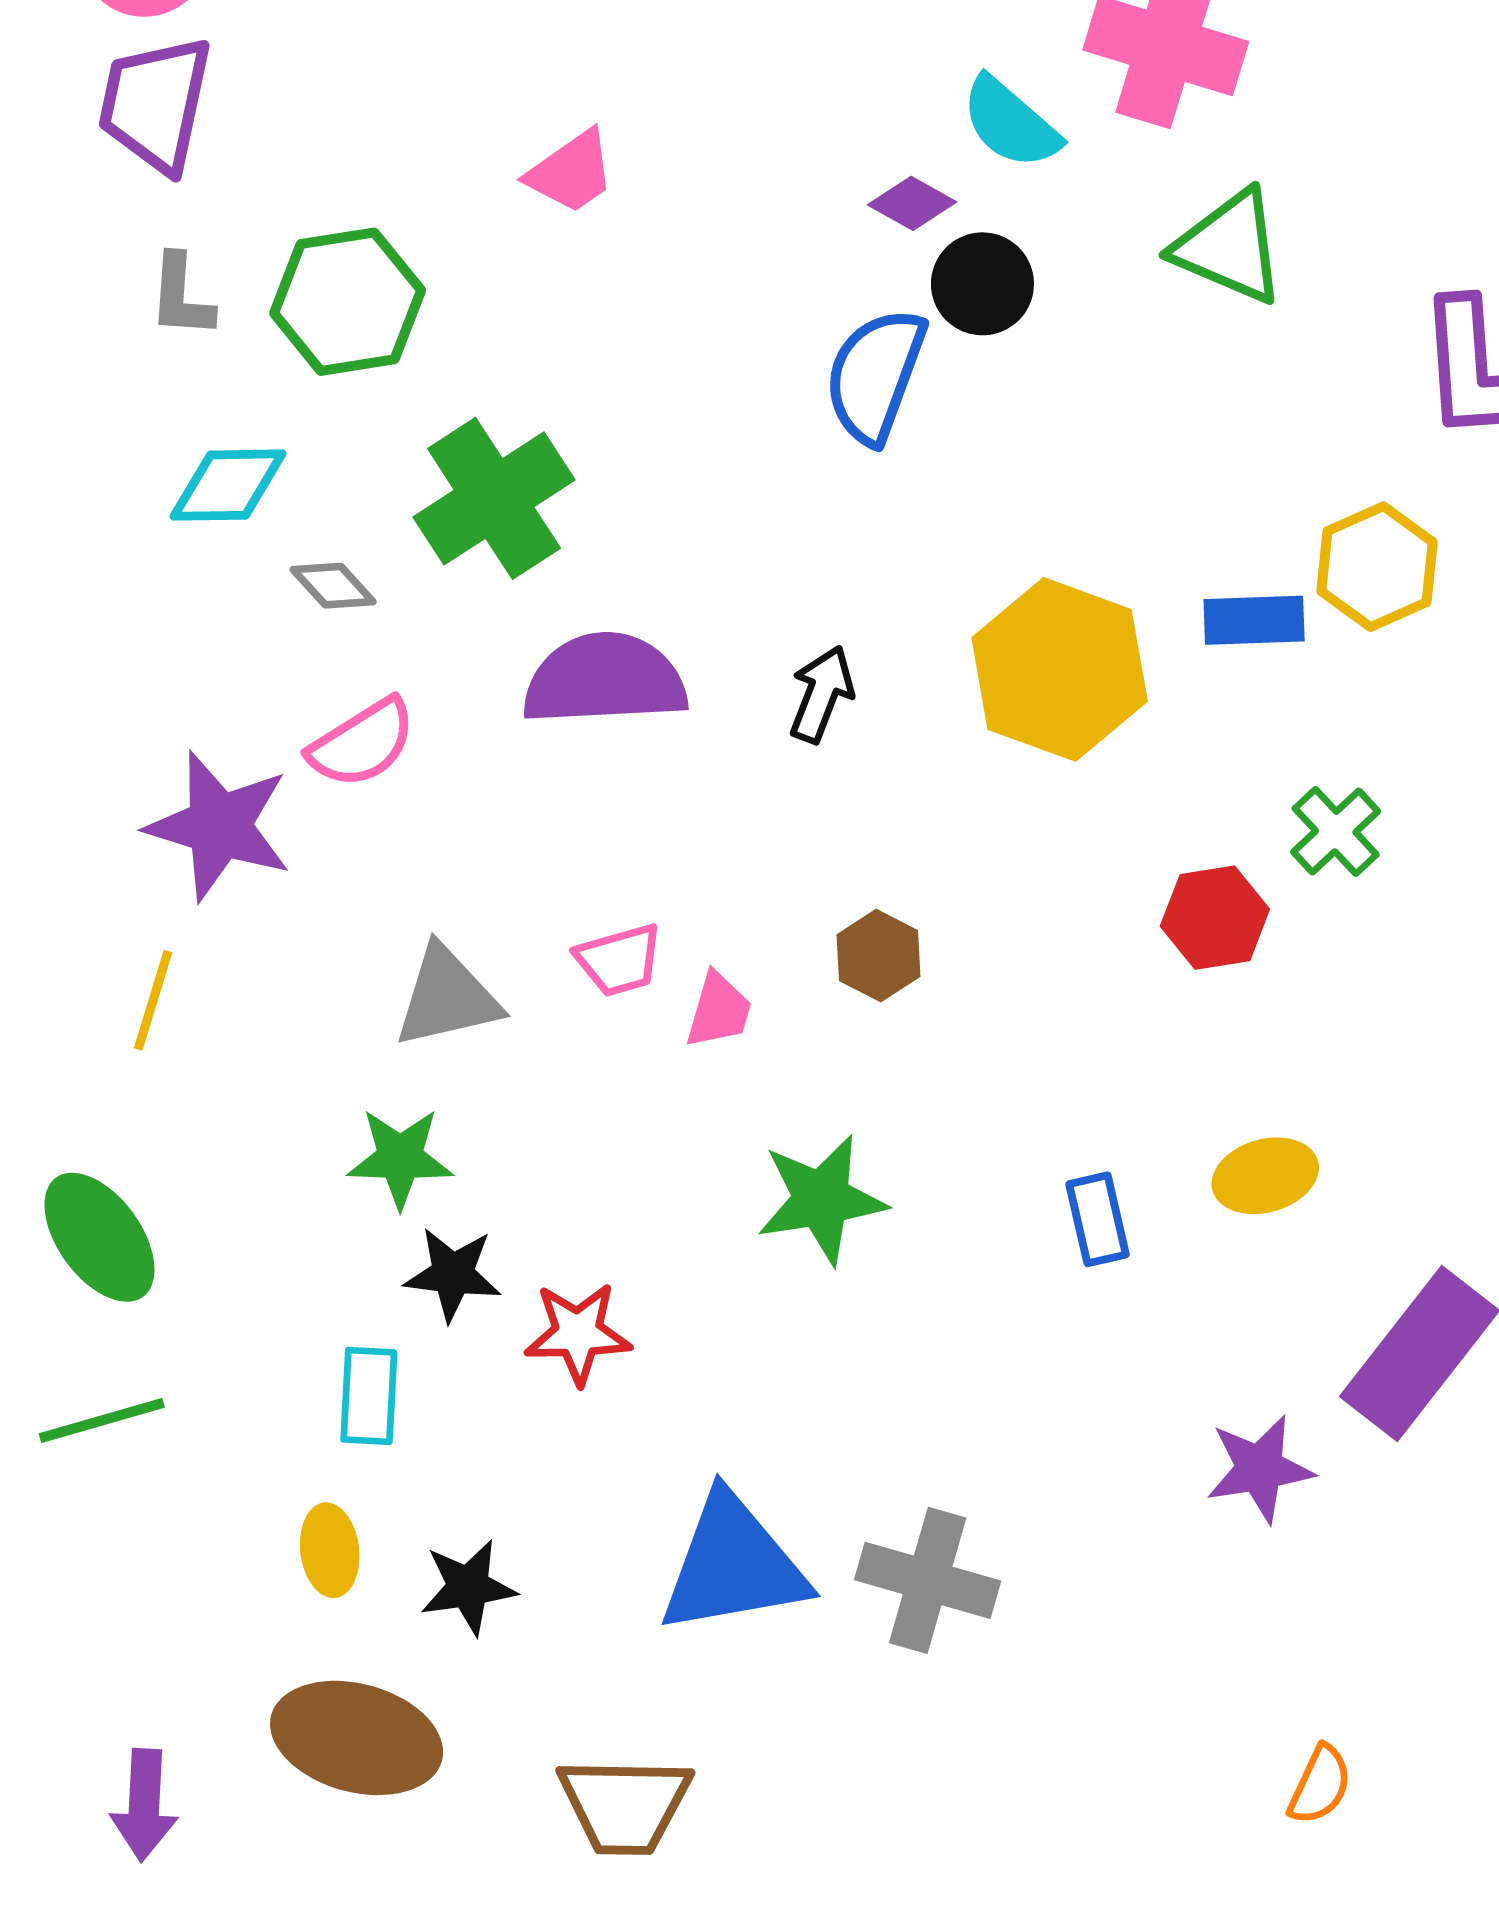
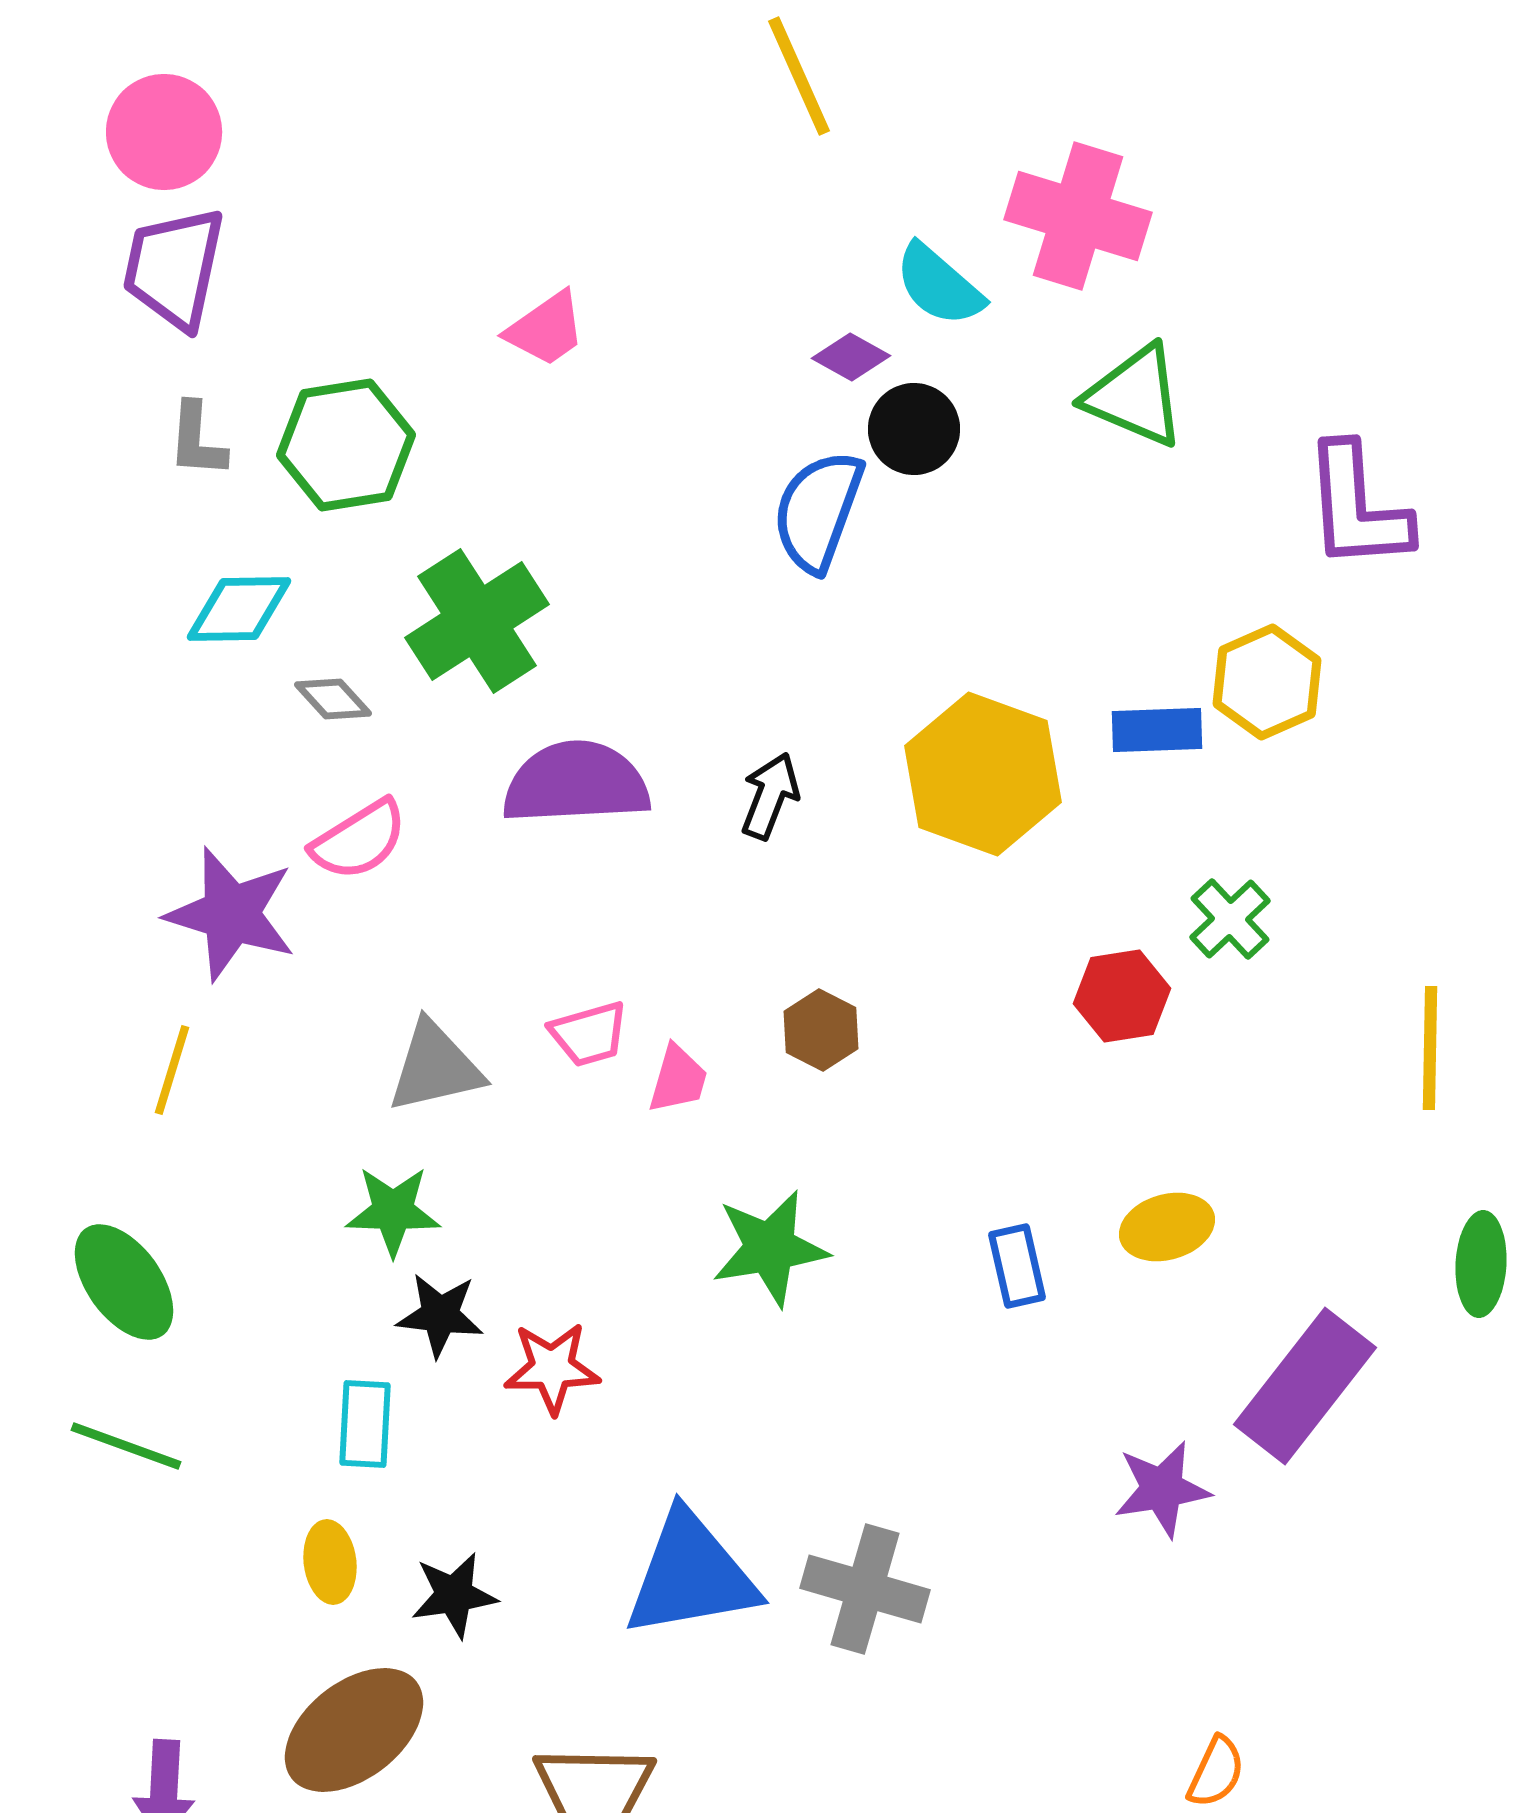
green line: (102, 1421) -> (126, 1446), turned 36
brown ellipse: (357, 1738) -> (354, 1730), turned -53

